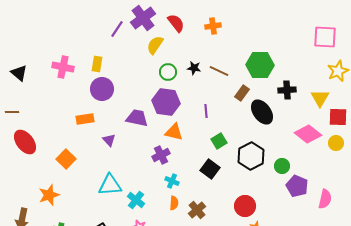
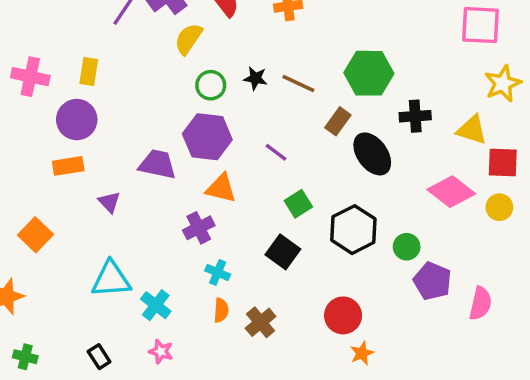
purple circle: (102, 89) -> (77, 120), moved
yellow triangle: (320, 98) -> (472, 130), turned -42
purple line: (206, 111) -> (276, 152), turned -48

